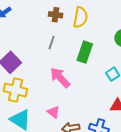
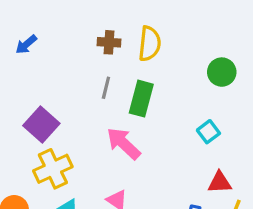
green rectangle: (85, 52) -> (141, 99), moved
yellow cross: (15, 90) -> (53, 169), turned -35

